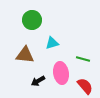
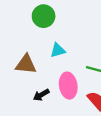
green circle: (32, 20) -> (44, 16), moved

